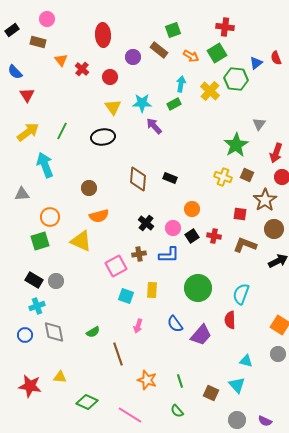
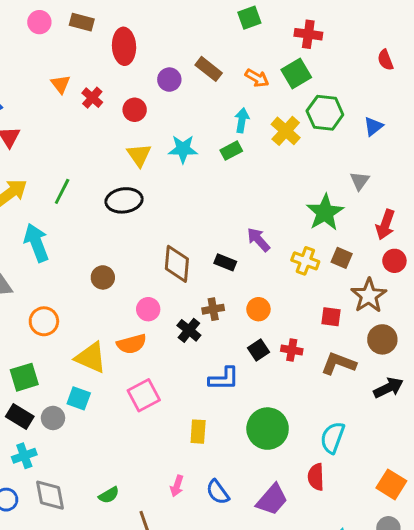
green square: (173, 30) -> (249, 18), moved
brown rectangle: (38, 42) -> (82, 22), moved
red semicircle: (276, 58) -> (385, 60), moved
blue triangle: (256, 63) -> (373, 126), moved
purple arrow: (154, 126) -> (258, 240), moved
orange semicircle: (99, 216) -> (132, 344), moved
pink circle: (173, 228) -> (148, 309), moved
green square: (40, 241) -> (24, 377), moved
brown cross: (139, 254) -> (213, 309), moved
cyan square: (126, 296) -> (79, 398), moved
blue semicircle: (175, 324) -> (218, 492), moved

